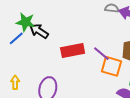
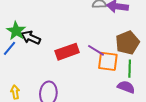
green star: (25, 22) -> (16, 31), turned 30

